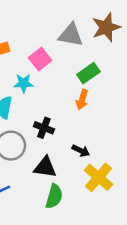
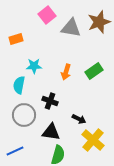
pink square: (40, 59) -> (47, 15), moved
green rectangle: (88, 73) -> (94, 71), moved
orange arrow: (82, 100) -> (66, 72), moved

